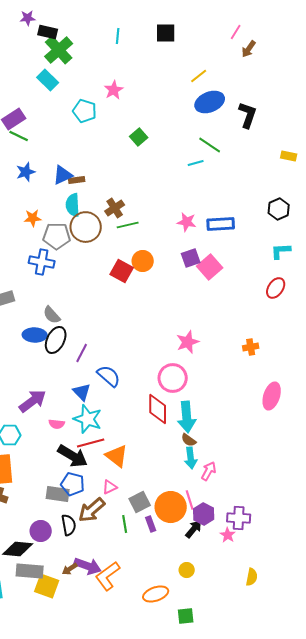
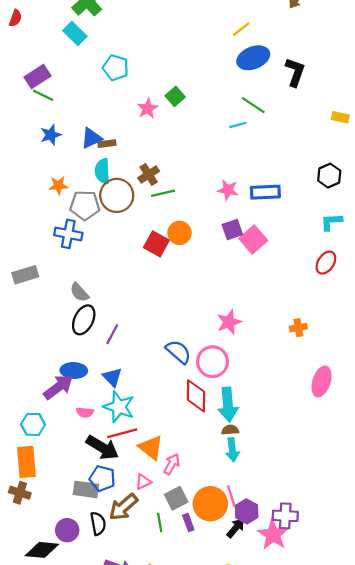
pink star: (114, 90) -> (148, 108), moved
blue ellipse: (35, 335) -> (74, 370), moved
blue semicircle: (109, 376) -> (178, 352), moved
brown semicircle: (189, 440) -> (230, 430), turned 140
pink arrow: (209, 471) -> (172, 464), moved
pink star: (228, 535) -> (273, 535), size x1.8

